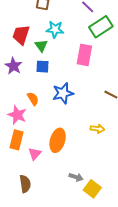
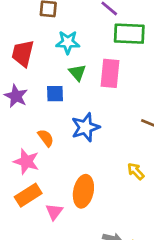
green rectangle: (101, 27) -> (129, 34), turned 40
green triangle: (41, 46) -> (77, 73), moved
yellow arrow: (97, 129) -> (136, 171), turned -136
orange rectangle: (17, 140) -> (28, 195), turned 48

